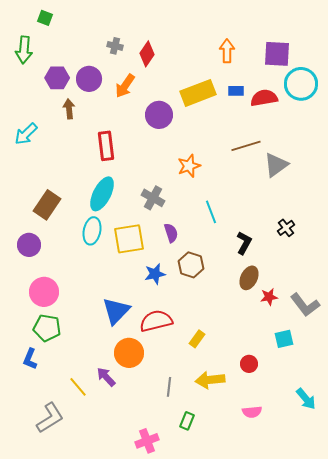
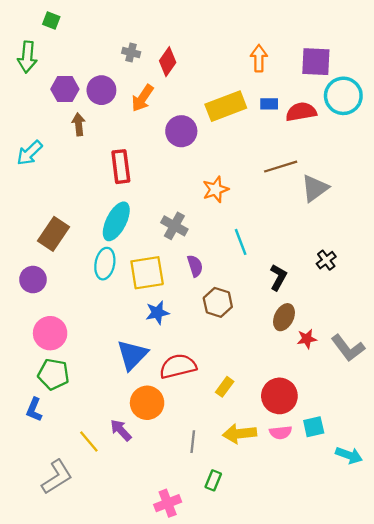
blue star: (155, 274) -> (157, 313), moved
cyan square: (284, 339) -> (314, 427), moved
red circle: (249, 364) -> (279, 396), moved, size x1.8
cyan arrow: (306, 399) -> (349, 455), turned -30
pink semicircle: (252, 412) -> (281, 432), moved

